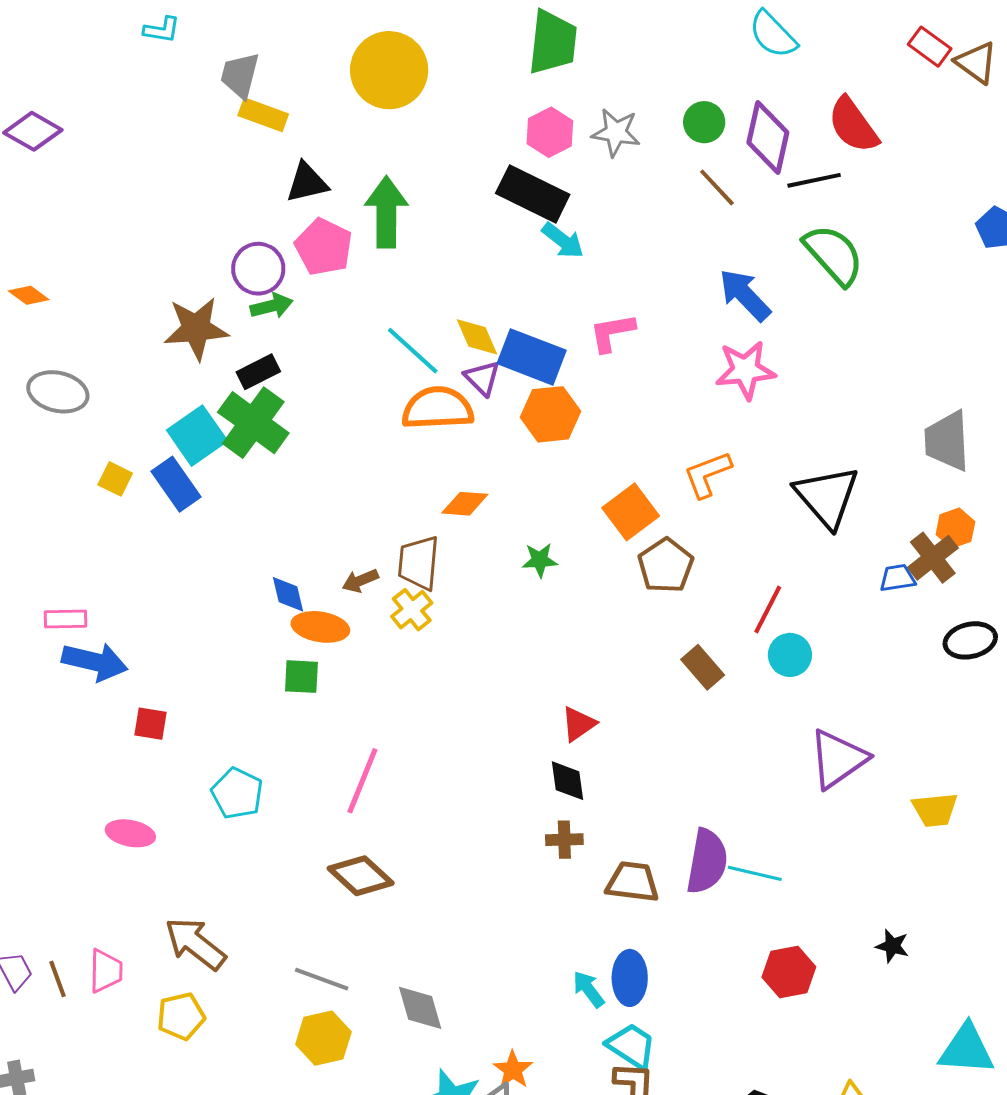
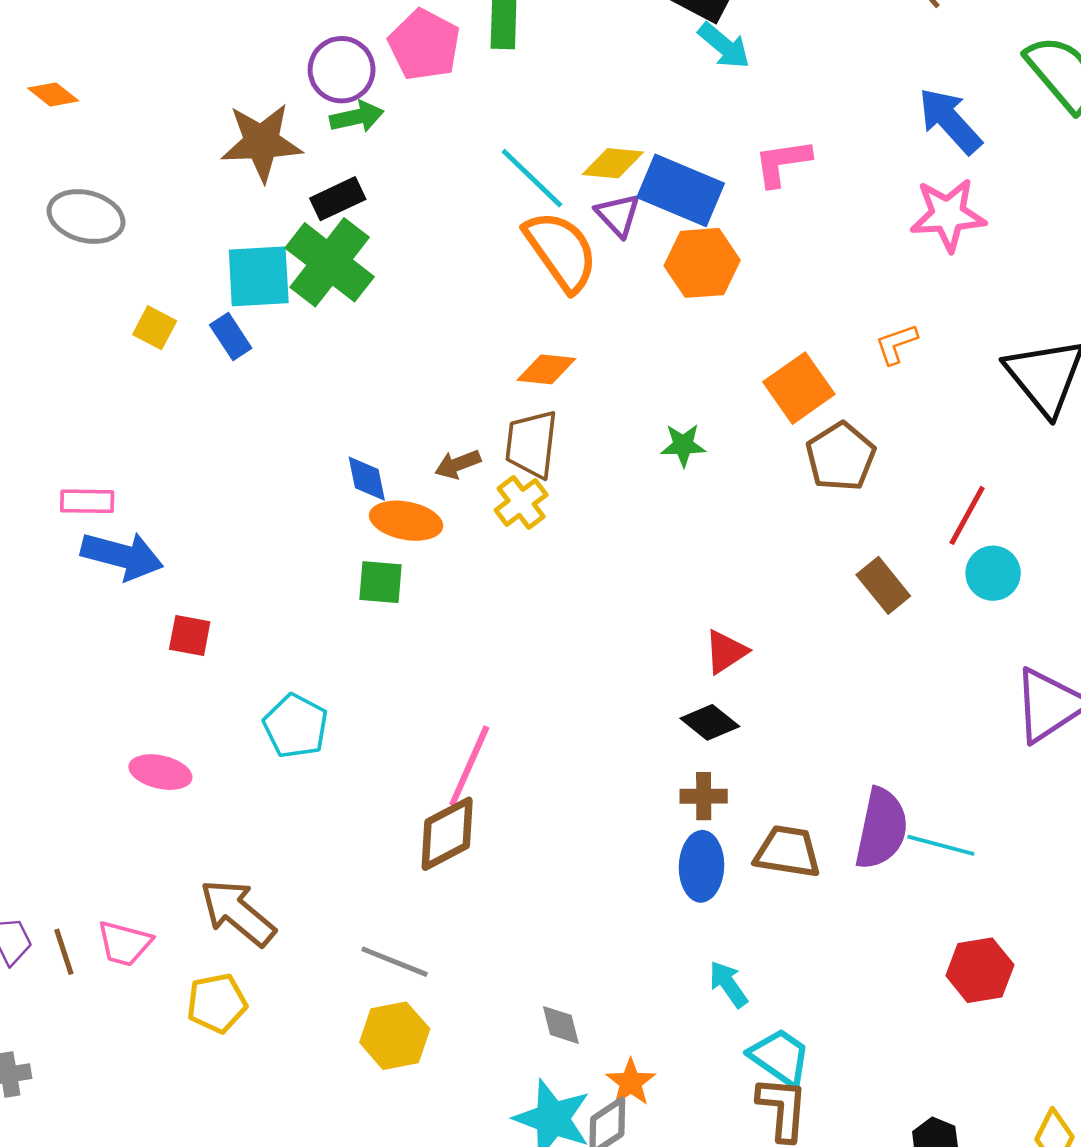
yellow diamond: (477, 337) -> (613, 163), turned -63
orange semicircle: (438, 408) -> (561, 251), turned 56
cyan square: (197, 436) -> (259, 276), turned 30
orange L-shape: (707, 474) -> (896, 344), size x0.7
blue rectangle: (176, 484) -> (231, 336), size x0.7
orange diamond: (465, 504) -> (546, 369), moved
pink line: (362, 781) -> (469, 766), moved
black diamond: (567, 781) -> (710, 722), turned -45
brown diamond: (361, 876) -> (447, 834), turned -72
pink trapezoid: (106, 971) -> (124, 943), turned 102
blue ellipse: (630, 978) -> (701, 866), moved
gray diamond: (420, 1008) -> (561, 1025), moved, size x0.7

